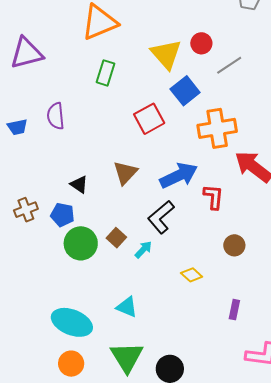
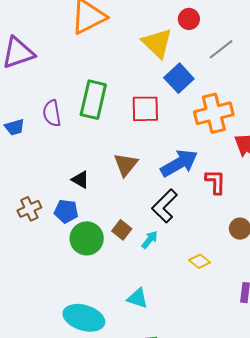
red circle: (201, 43) -> (189, 19), moved
green rectangle: (105, 73) -> (93, 100), moved, size x1.5
red square: (149, 119) -> (145, 109), turned 32

